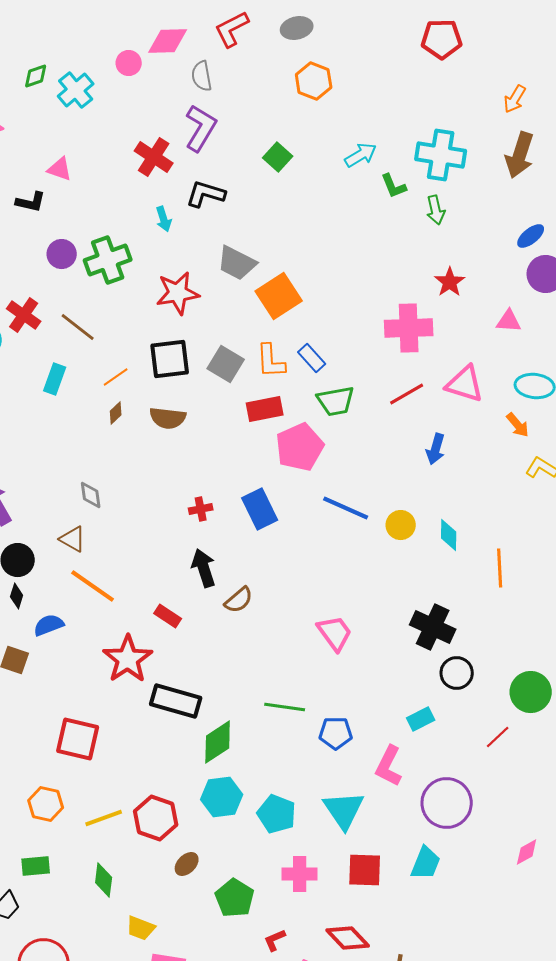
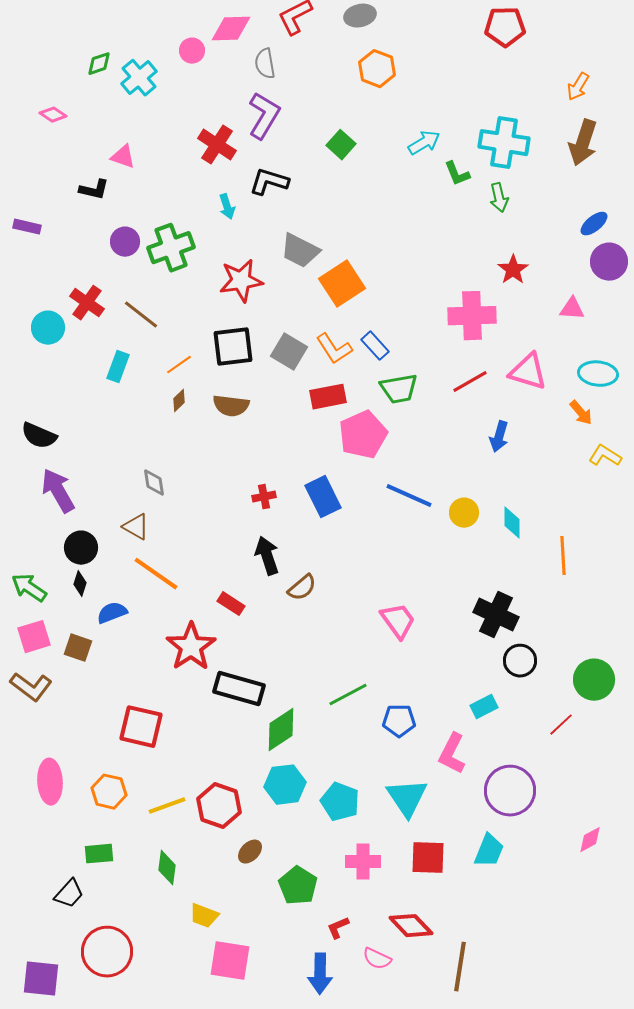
orange L-shape: (271, 361) -> (334, 349), turned -30
green line: (285, 707) -> (348, 695), turned -36

